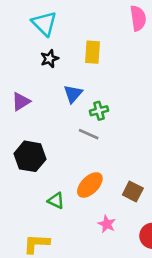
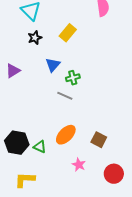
yellow rectangle: (92, 52) -> (68, 33), turned 36
black hexagon: (30, 156) -> (17, 143), moved

